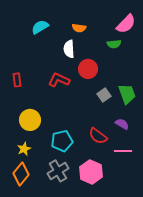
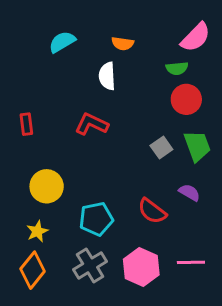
red circle: (88, 69) -> (186, 99), moved
pink line: (123, 151) -> (191, 262), moved

